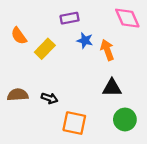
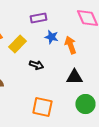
black arrow: (50, 98) -> (36, 65), moved

